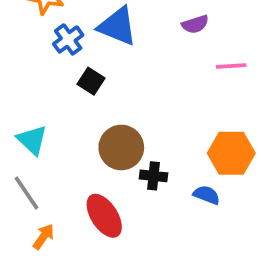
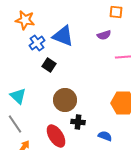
black cross: (153, 176) -> (78, 122), moved
blue semicircle: (207, 195) -> (105, 136), moved

